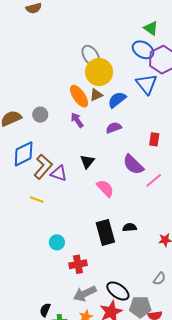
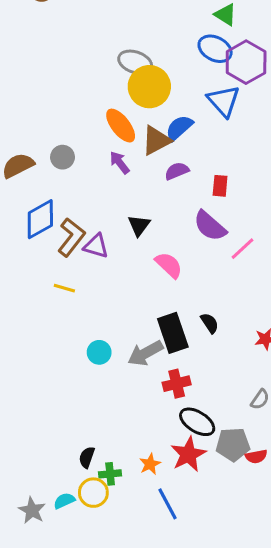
gray ellipse: (91, 56) -> (135, 62), turned -35
brown triangle: (96, 95) -> (156, 140), moved, size x1.5
red rectangle: (154, 139) -> (220, 186), moved
black semicircle: (130, 227) -> (210, 323), turned 64
red cross: (78, 264) -> (177, 384), moved
gray arrow: (85, 294) -> (145, 353), moved

